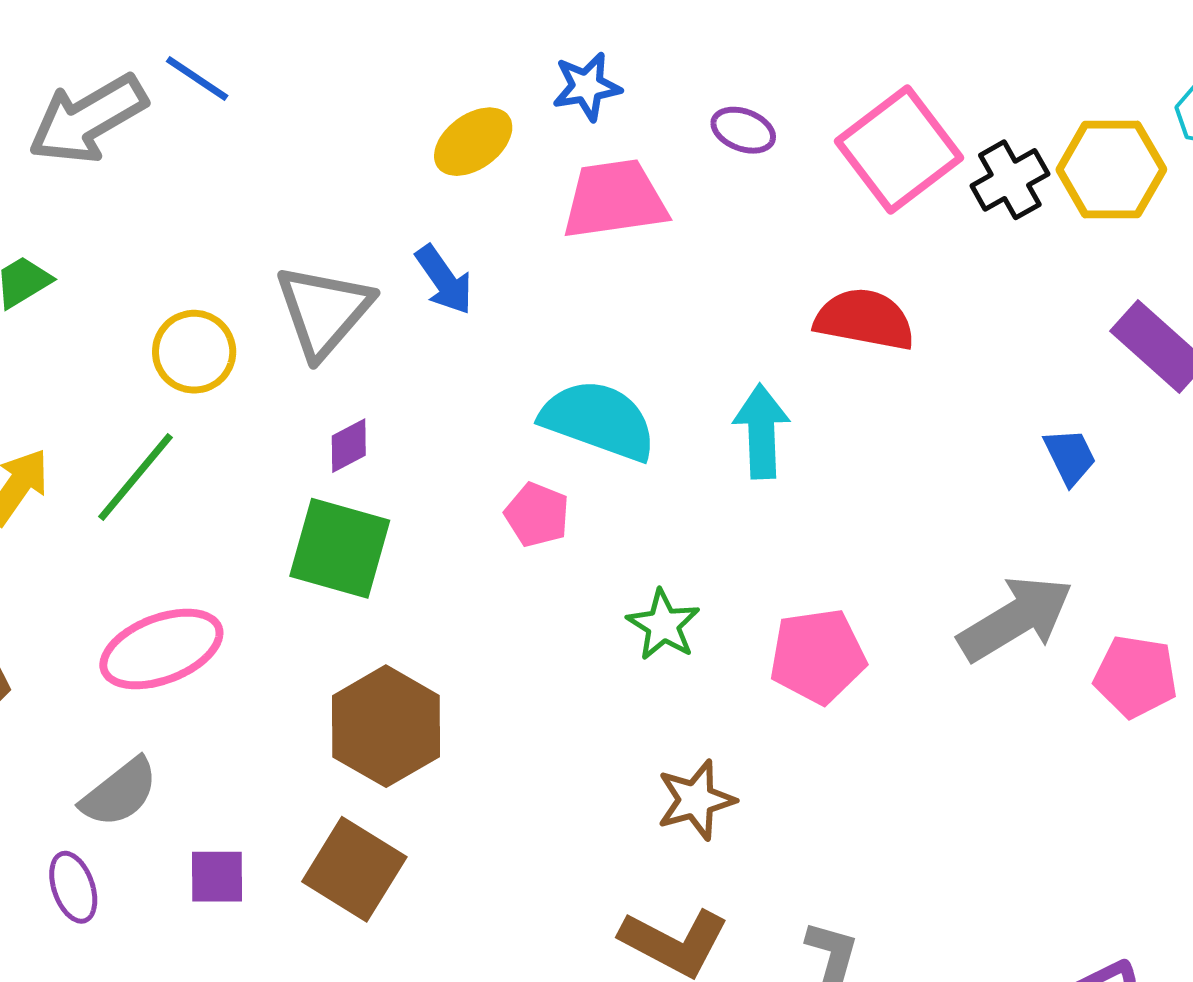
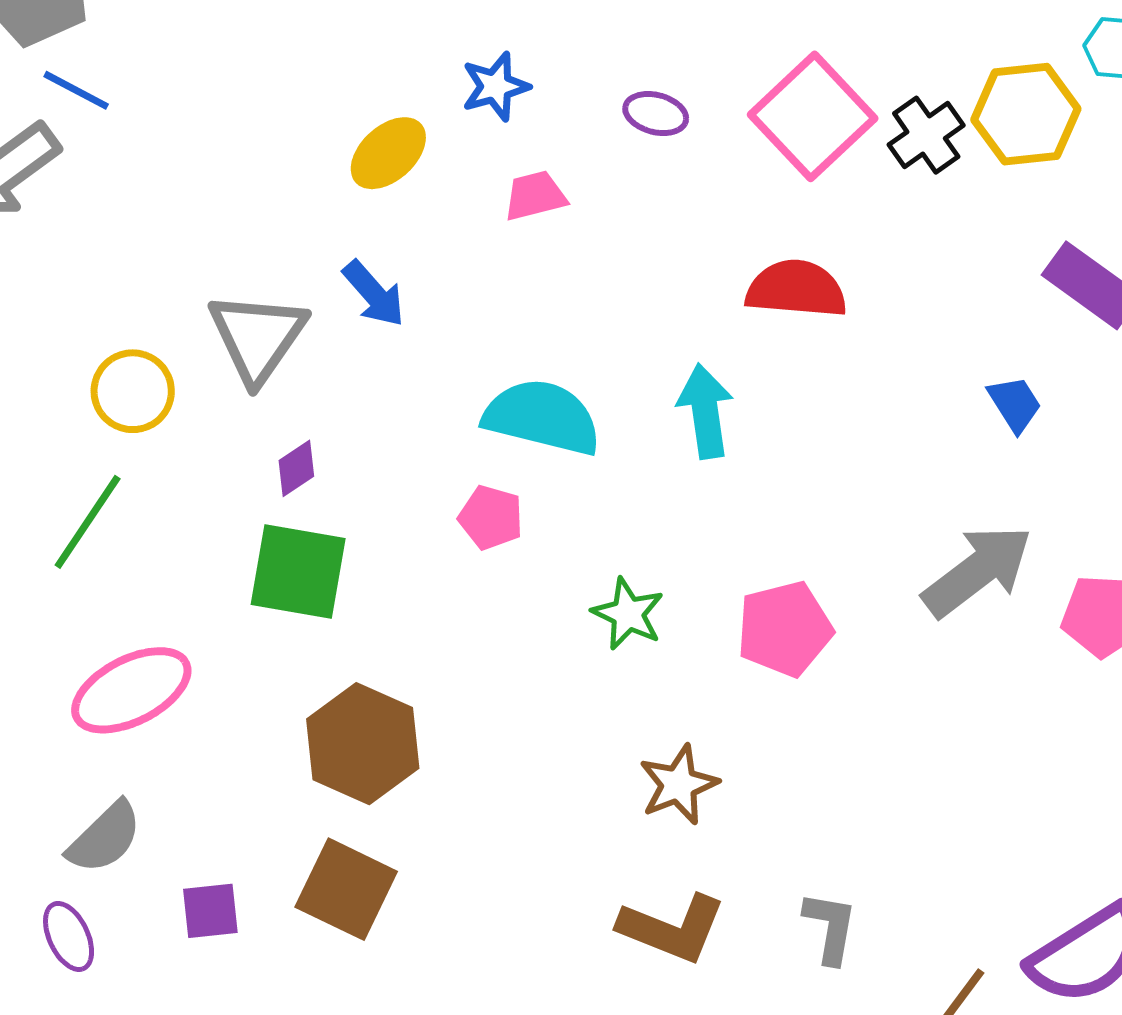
blue line: (197, 79) -> (76, 90), moved
pink trapezoid: (615, 199) -> (535, 196), size x0.6

